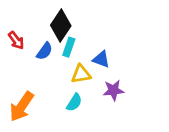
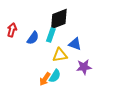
black diamond: (61, 26) -> (59, 19), moved, turned 35
red arrow: (16, 40) -> (12, 30), turned -128
orange arrow: (22, 106) -> (45, 79), moved, size x0.6

